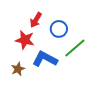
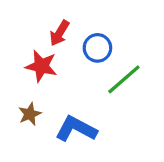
blue L-shape: (45, 59) -> (76, 129), moved

